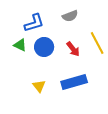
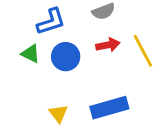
red arrow: (73, 49) -> (108, 45), moved, turned -63

